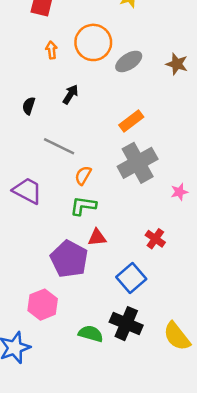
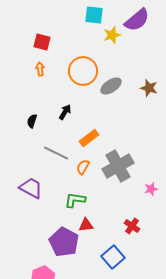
orange arrow: (51, 50) -> (40, 69), moved
orange rectangle: (131, 121) -> (89, 138), moved
orange semicircle: (83, 175) -> (83, 167), moved

